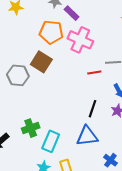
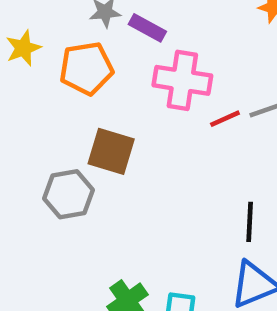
orange pentagon: (51, 32) -> (86, 68), moved
red line: (94, 73) -> (225, 119), moved

